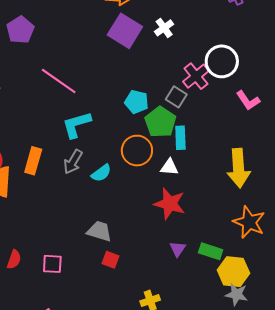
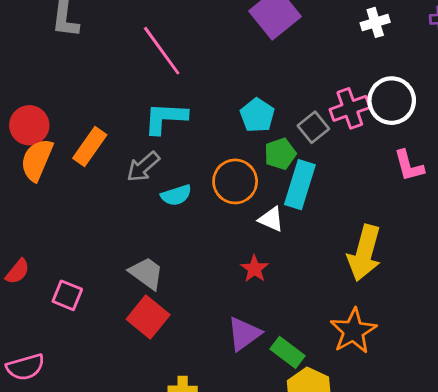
white cross: (164, 28) -> (375, 22), moved
green pentagon: (160, 122) -> (280, 154), size x0.7
cyan rectangle: (180, 138) -> (300, 185), size x1.4
red star: (170, 204) -> (254, 269), size x0.6
purple triangle: (178, 249) -> (244, 334), size x1.5
red square: (111, 260) -> (148, 317), size x1.6

